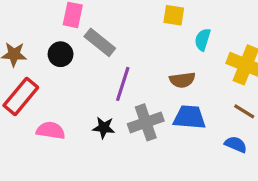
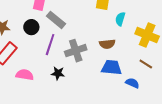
purple line: (123, 84) -> (50, 45), moved
gray cross: (146, 122) -> (76, 51), moved
blue semicircle: (236, 144) -> (132, 83), moved

